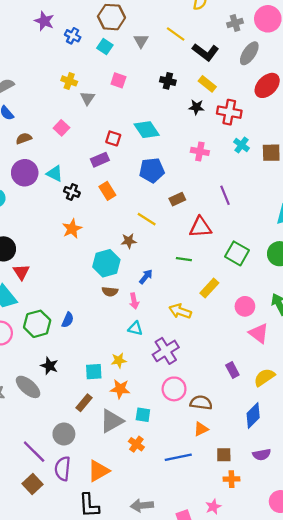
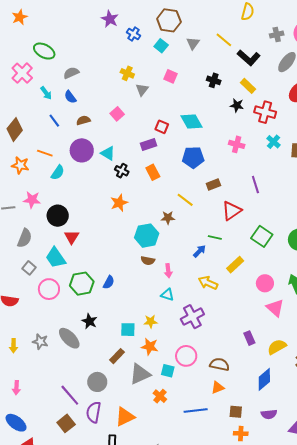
red triangle: (200, 227) -> (232, 211), turned -35
blue arrow: (146, 277) -> (199, 251), moved
pink circle: (174, 389) -> (186, 356), moved

